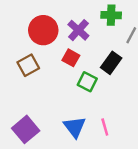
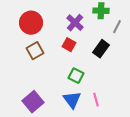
red circle: (43, 30) -> (31, 23), moved
green square: (87, 82) -> (76, 76), moved

